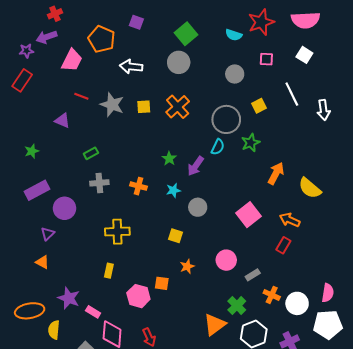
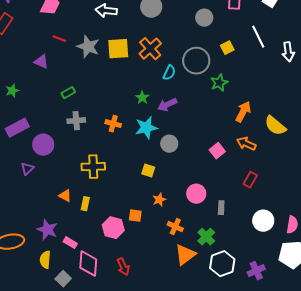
yellow square: (144, 107) -> (118, 49), size x1.6
cyan semicircle: (218, 147) -> (169, 73), moved
purple arrow: (196, 166) -> (167, 105), turned 30
cyan star: (173, 190) -> (146, 128), size x1.6
pink square: (248, 215) -> (217, 151), size x0.7
orange arrow: (290, 220) -> (246, 144), moved
orange triangle: (42, 262) -> (65, 196), moved
gray rectangle: (253, 275) -> (221, 208), turned -56
orange cross: (272, 295) -> (175, 227), moved
white circle: (297, 303) -> (263, 221), moved
yellow semicircle: (54, 330) -> (45, 260), moved

